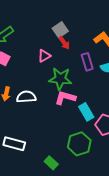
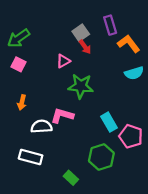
purple rectangle: (87, 62) -> (110, 25), moved
white semicircle: (26, 97) -> (41, 126), moved
pink L-shape: (65, 98) -> (62, 116), moved

